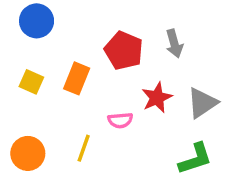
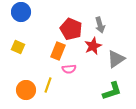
orange rectangle: (77, 78) -> (58, 51), moved
red star: (157, 98) -> (93, 46), moved
orange circle: (28, 153) -> (26, 90), moved

